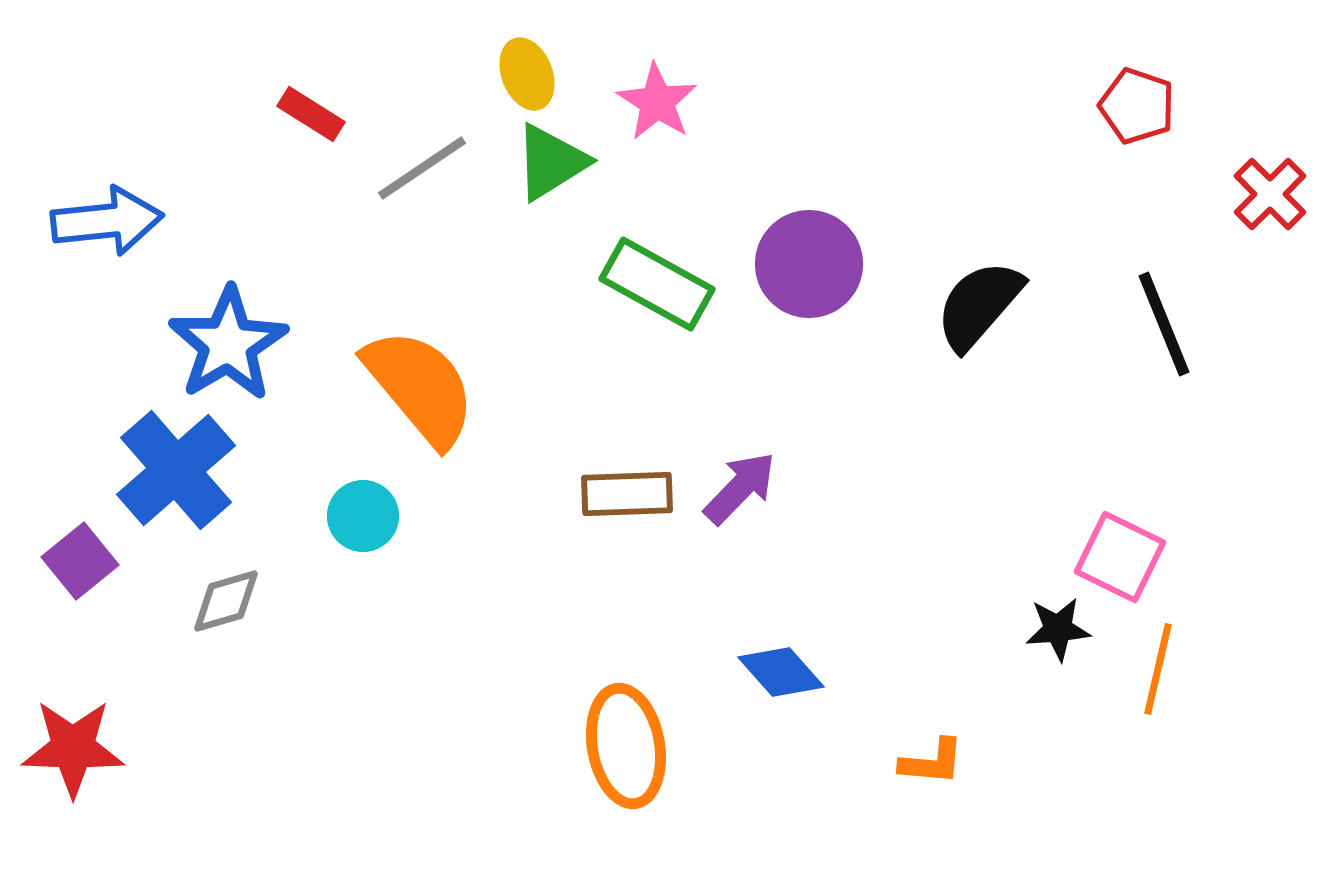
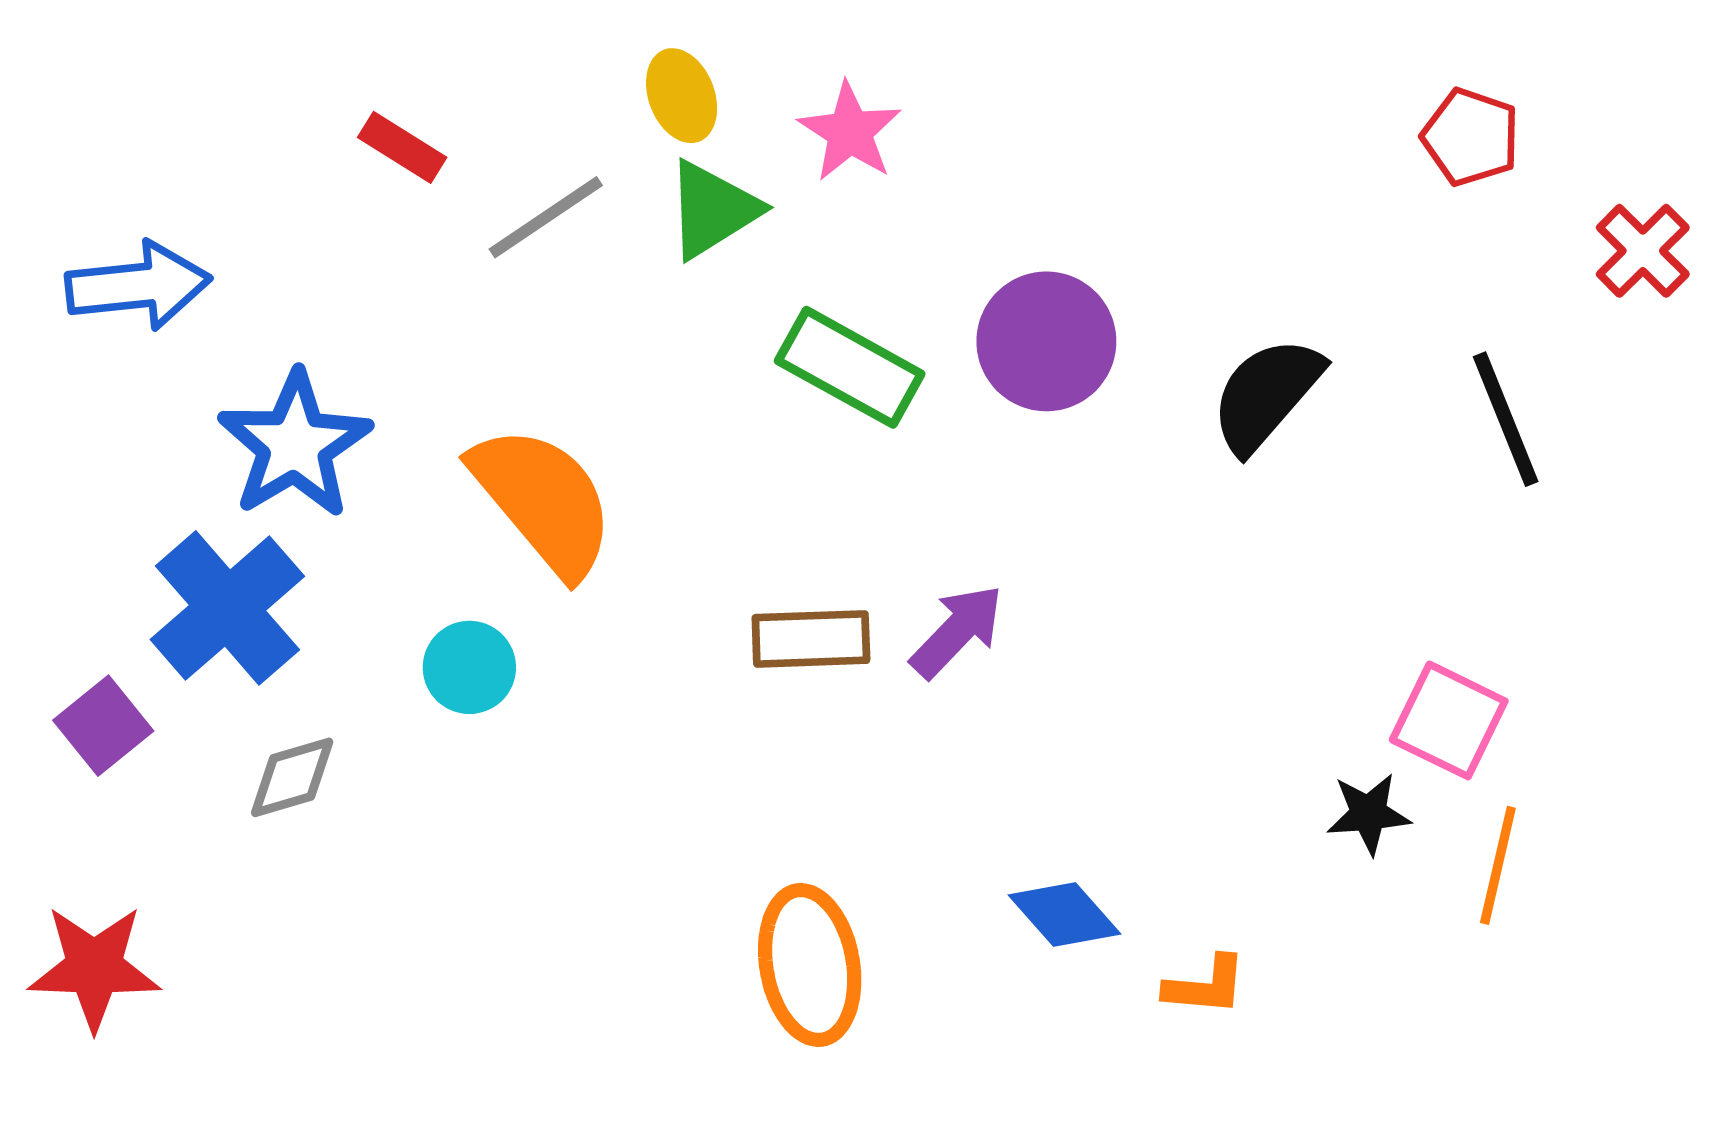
blue diamond: (781, 672) -> (1064, 915), moved

